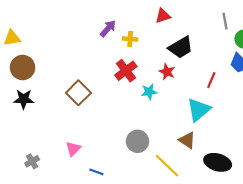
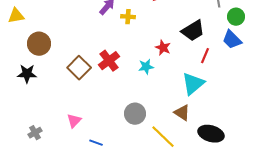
black trapezoid: (181, 47) -> (193, 31), moved
brown circle: (23, 67) -> (39, 44), moved
red cross: (126, 71) -> (109, 61), moved

